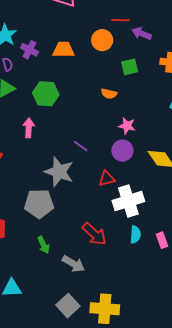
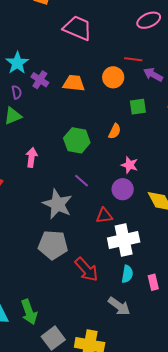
green hexagon: (46, 94) -> (77, 140), moved
orange semicircle: (109, 94) -> (115, 131), turned -84
gray pentagon: (39, 204) -> (53, 245), moved
green arrow: (44, 245) -> (29, 312), moved, size x1.4
gray arrow: (73, 264) -> (119, 306), moved

